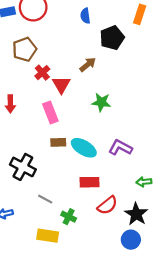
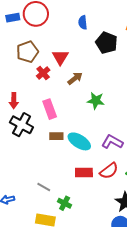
black pentagon: (112, 38) -> (106, 43), turned -30
brown arrow: (88, 65) -> (75, 78), moved
red triangle: (61, 85) -> (60, 57), moved
black cross: (23, 167) -> (21, 125), moved
red semicircle: (107, 205) -> (109, 171), moved

